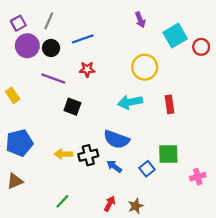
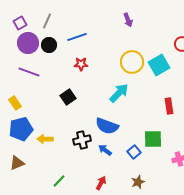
cyan square: (175, 36) -> (159, 65), moved
purple line: (53, 78) -> (29, 72), moved
yellow rectangle: (13, 95) -> (15, 103), moved
cyan arrow: (130, 102) -> (119, 93), turned 145
red rectangle: (169, 104) -> (169, 106), moved
black square: (72, 107) -> (68, 97), turned 35
yellow arrow: (63, 154) -> (45, 139), moved
brown star: (136, 206) -> (138, 182), moved

